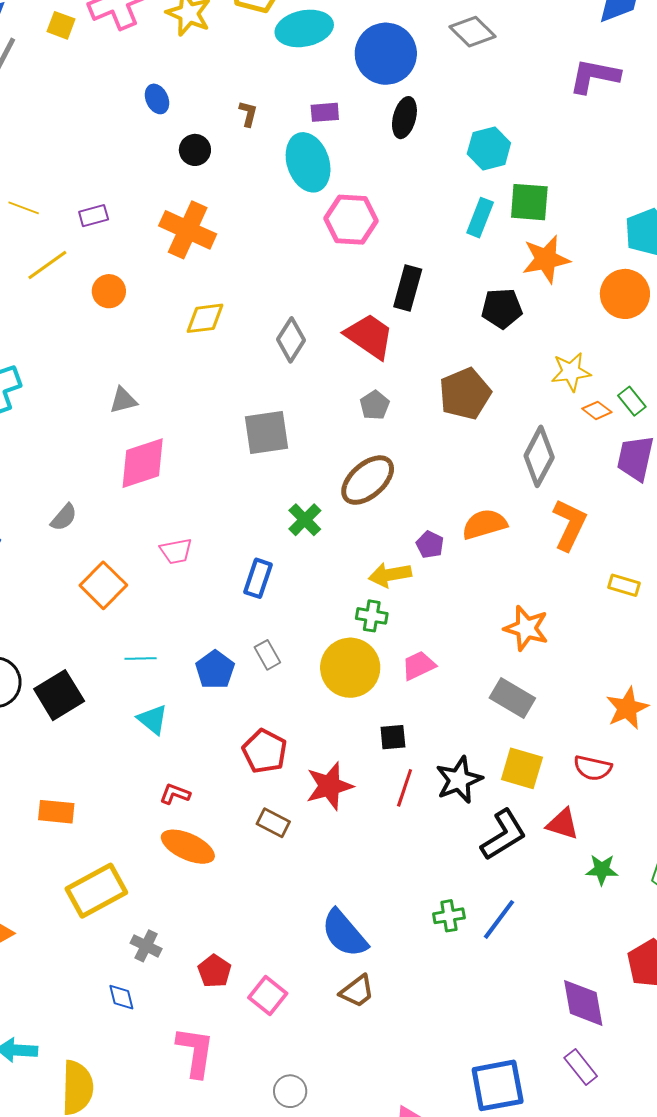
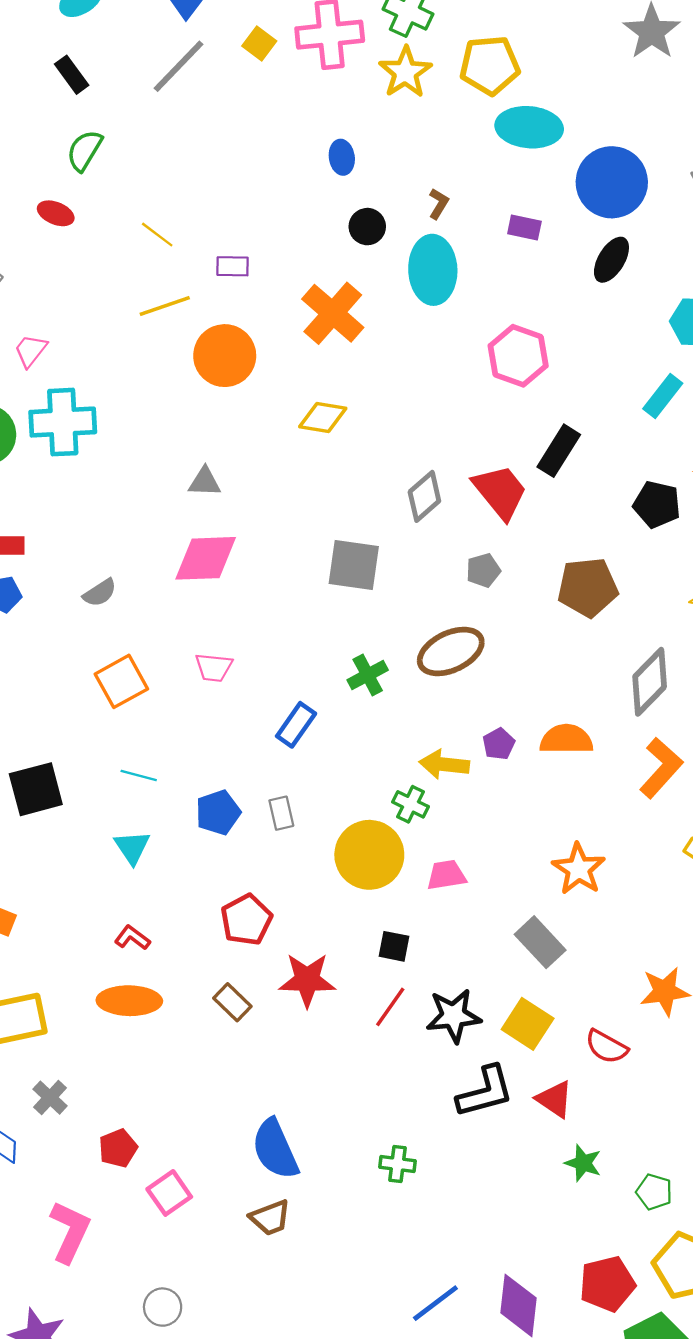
cyan ellipse: (308, 162) -> (433, 270), moved
orange circle: (109, 291) -> (225, 356), size x1.6
gray diamond: (291, 340) -> (424, 496), moved
orange ellipse: (188, 847) -> (129, 1001), turned -40
blue line: (499, 919) -> (435, 1303), moved

